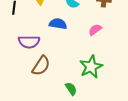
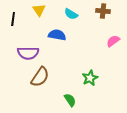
pink semicircle: (95, 30) -> (113, 41), moved
green star: (91, 67) -> (90, 78), size x0.7

